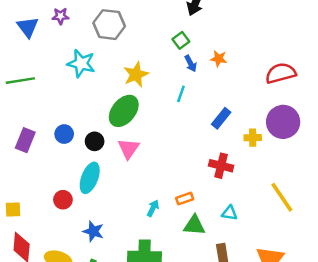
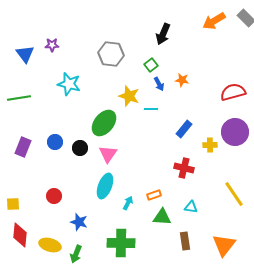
gray hexagon: (109, 25) -> (111, 54), moved
yellow star: (136, 74) -> (129, 96), moved, turned -30
cyan line: (181, 94) -> (151, 109), turned 72
cyan ellipse: (90, 178) -> (105, 186), moved

